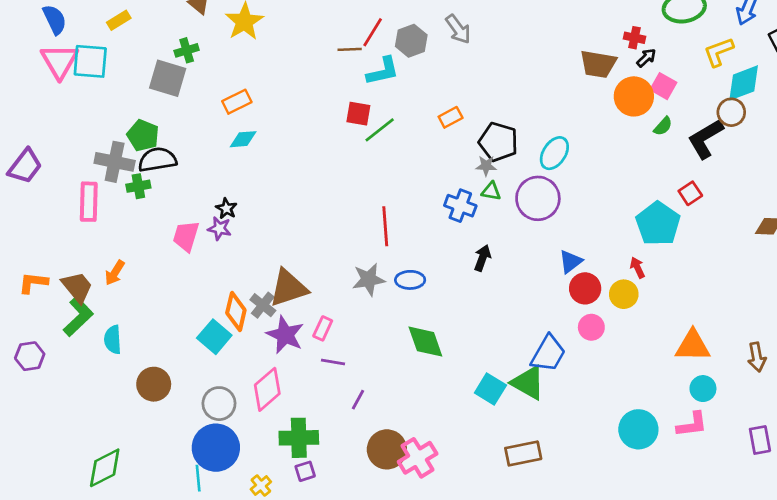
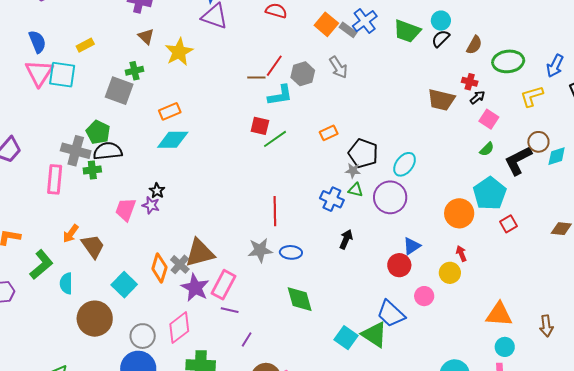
cyan diamond: (744, 83) -> (557, 156), moved, size x0.7
orange circle: (634, 96) -> (459, 213), moved
cyan diamond: (243, 139) -> (173, 140), size x1.5
red square: (690, 193) -> (509, 224), moved
cyan pentagon: (658, 224) -> (490, 193), moved
brown trapezoid: (77, 287) -> (93, 246), moved
red circle: (585, 288) -> (399, 265), moved
pink rectangle: (323, 328) -> (223, 285), size x1.6
cyan square: (214, 337) -> (124, 285), moved
blue trapezoid: (548, 354) -> (391, 314), turned 100
brown circle: (154, 384) -> (95, 319), size x1.4

